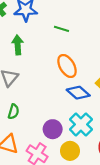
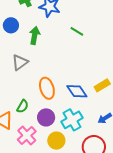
orange ellipse: (67, 66) -> (47, 88), moved
green semicircle: (13, 112) -> (23, 106), moved

